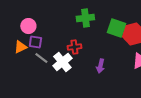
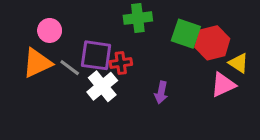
purple square: (35, 42) -> (96, 55), moved, size x1.5
orange triangle: (20, 47) -> (37, 63), size x1.5
gray line: (41, 58) -> (70, 68), moved

